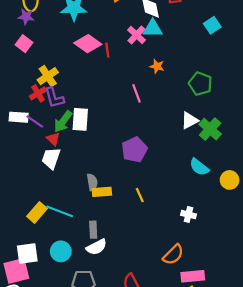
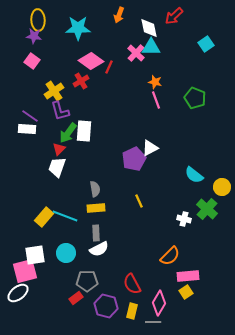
red line: (107, 50) -> (109, 67), turned 32
red cross: (38, 93) -> (81, 81), moved
pink line: (136, 93) -> (156, 100), moved
white triangle: (190, 120) -> (150, 148), moved
purple line: (35, 122) -> (30, 116), moved
green cross: (210, 129) -> (207, 209), moved
red triangle: (53, 139) -> (59, 149), turned 32
yellow rectangle: (102, 192) -> (96, 208), moved

